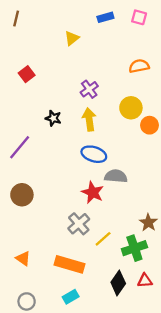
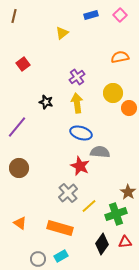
pink square: (139, 17) -> (120, 15), turned 32
gray circle: (27, 301) -> (38, 259), moved

